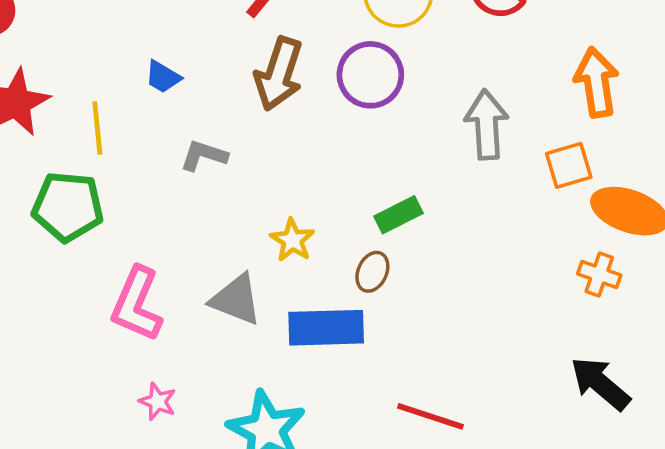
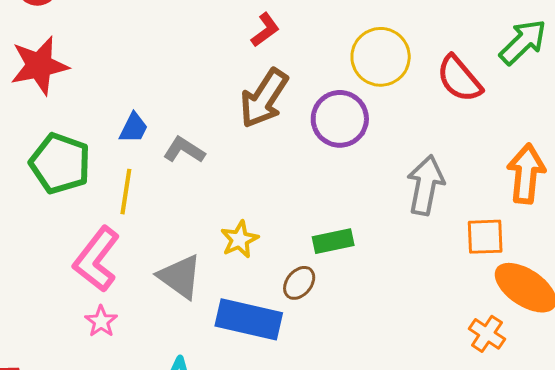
blue trapezoid: (163, 77) -> (134, 128), moved, turned -108
yellow line: (97, 128) -> (126, 192), moved
pink star: (158, 401) -> (101, 321), moved

